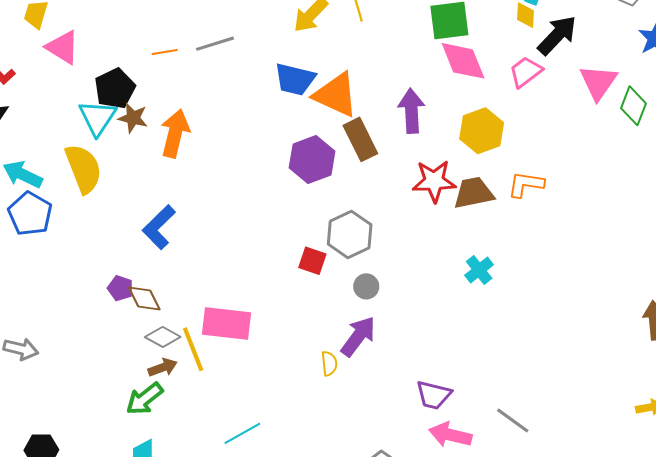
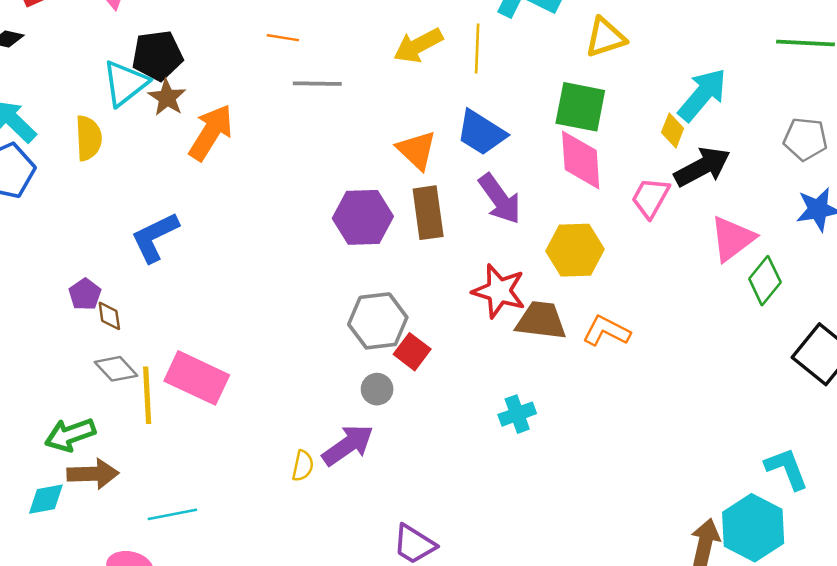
gray line: (215, 44) -> (317, 84), moved
orange line: (165, 52) -> (283, 38), moved
pink trapezoid: (526, 72) -> (650, 198), turned -42
blue trapezoid: (295, 79) -> (481, 133), moved
orange triangle: (336, 95) -> (417, 150), size x0.7
purple arrow: (411, 111) -> (500, 199), turned 129
yellow semicircle: (83, 169) -> (89, 138), size x0.7
red square: (312, 261) -> (412, 352), moved
brown diamond: (144, 298) -> (109, 316), size x0.7
brown arrow: (163, 367) -> (93, 474), moved, size x1.4

